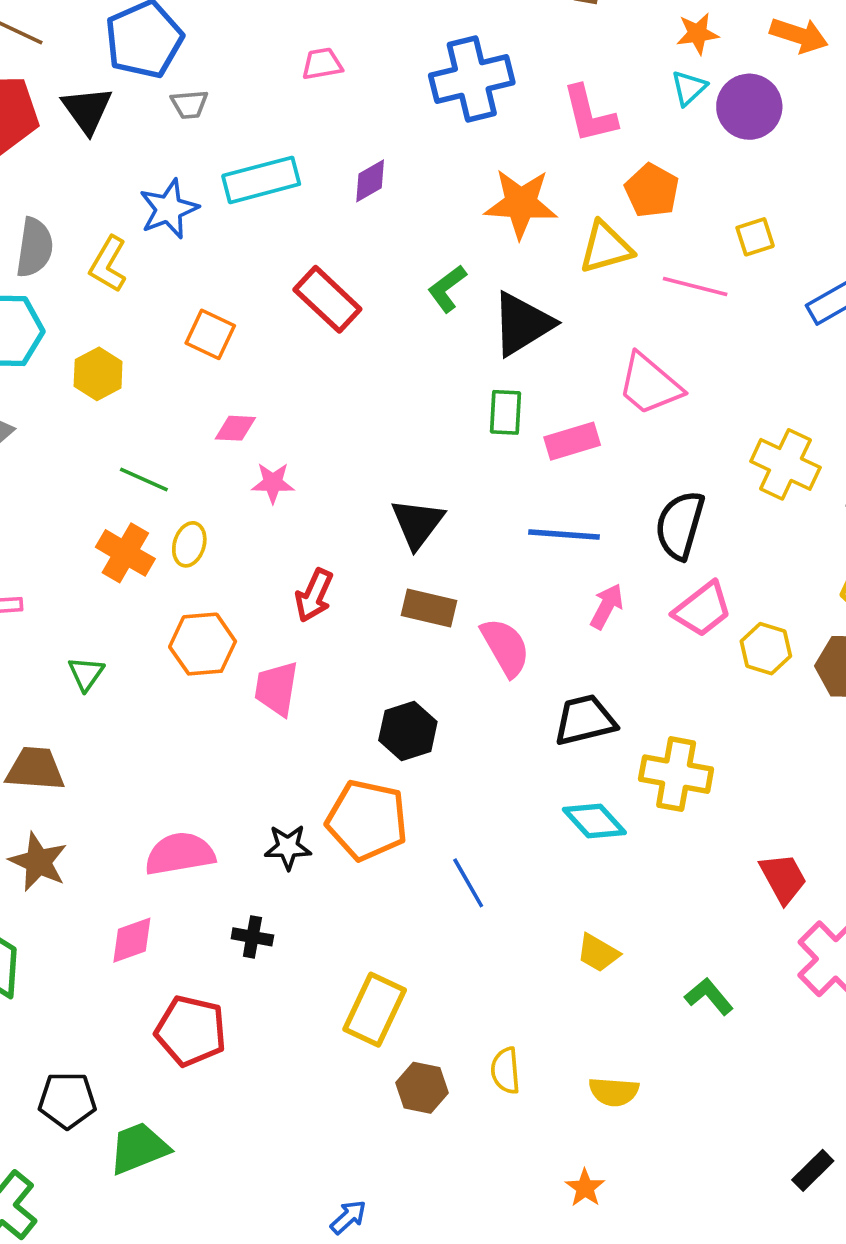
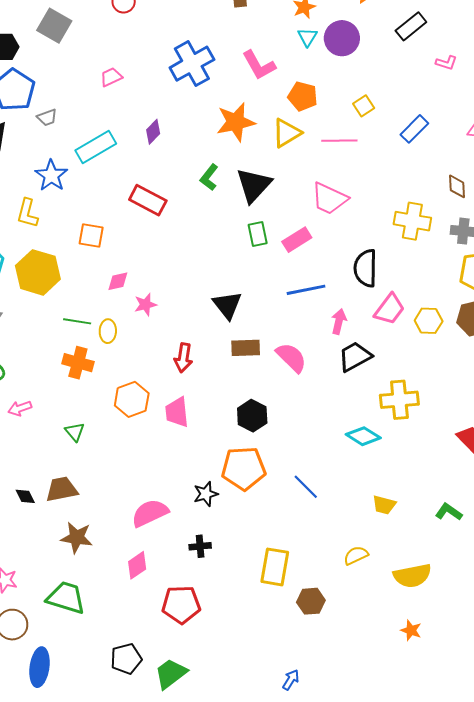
yellow hexagon: (98, 374) -> (38, 272), size x1.6
yellow ellipse: (189, 544) -> (108, 331), moved
black trapezoid: (585, 720) -> (355, 357), moved
yellow semicircle: (506, 1071) -> (356, 555), moved, turned 85
yellow semicircle: (614, 1092) -> (412, 576), size x1.4

